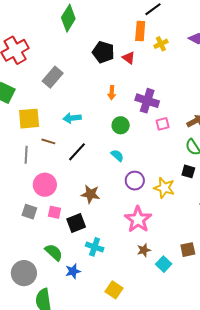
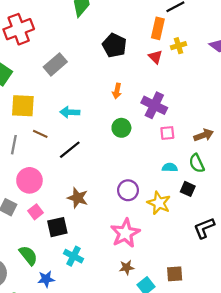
red triangle: (129, 58) -> (155, 57), moved
cyan semicircle: (117, 156) -> (170, 167), moved, turned -48
pink square: (54, 212) -> (35, 212), turned 32

